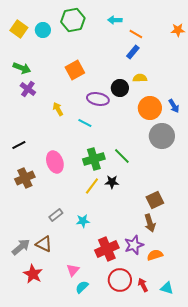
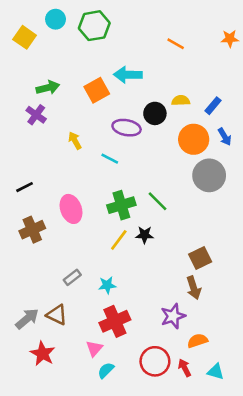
cyan arrow: (115, 20) -> (128, 75), moved, size x1.5
cyan circle: (43, 30) -> (56, 19), moved
blue rectangle: (133, 52) -> (213, 106), moved
green arrow: (22, 68) -> (48, 88), moved, turned -36
red cross: (107, 249) -> (115, 321), moved
orange semicircle: (155, 255) -> (198, 341), moved

